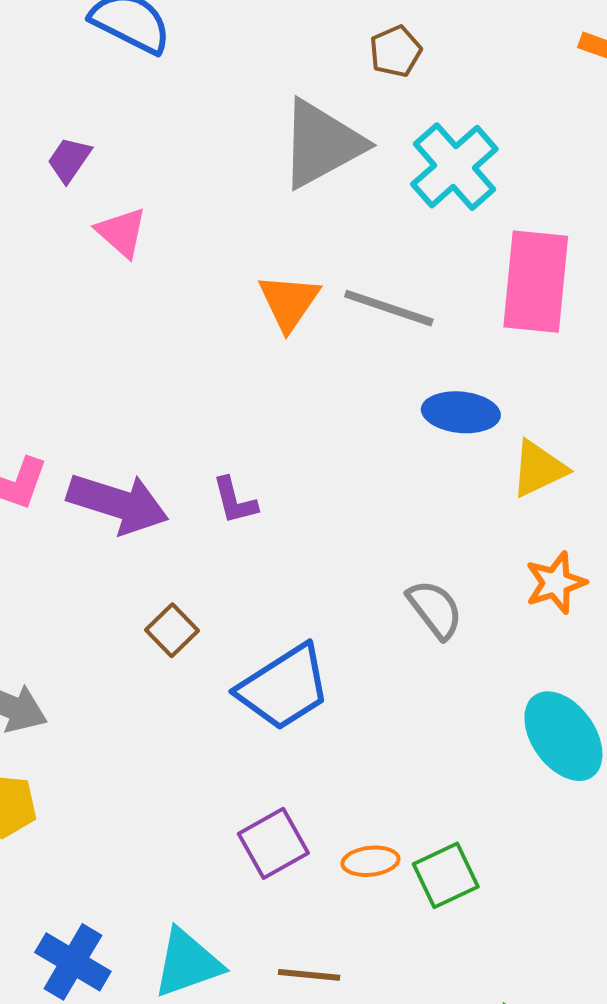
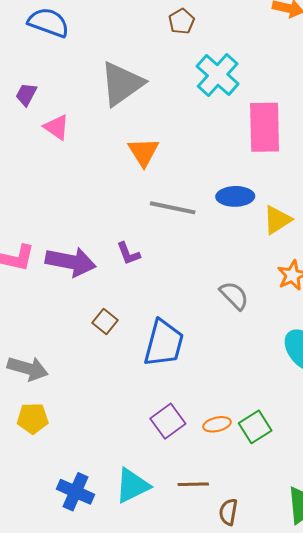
gray triangle: (322, 144) -> (122, 84), moved
gray line: (389, 308) -> (173, 208), moved
blue trapezoid: (284, 687) -> (164, 343), turned -36

